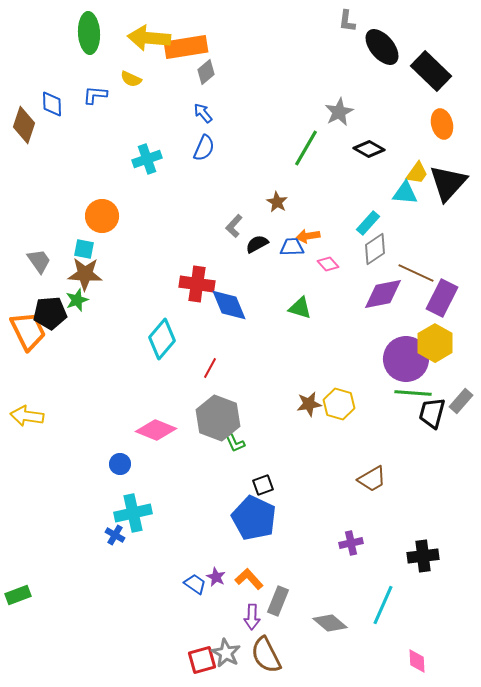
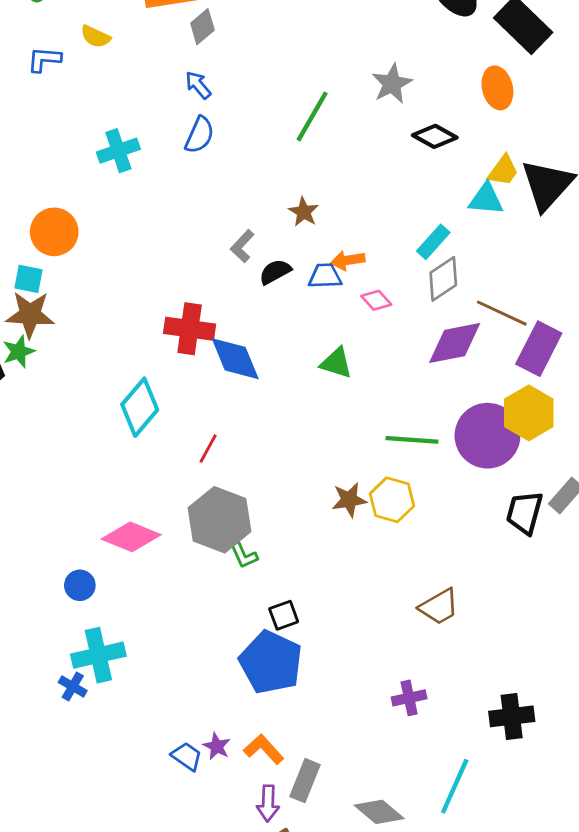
orange ellipse: (442, 124) -> (497, 88), moved
green line: (306, 148) -> (312, 116), moved
green line: (413, 393) -> (412, 440), moved

